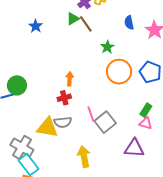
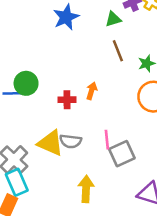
brown line: (86, 24) -> (118, 51), moved
blue star: (36, 26) -> (66, 17), size x1.5
red cross: (64, 98) -> (67, 100), moved

